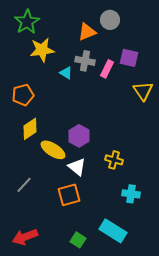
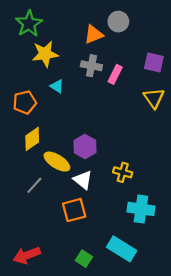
purple square: (129, 58) -> (154, 62), moved
cyan triangle: (66, 73) -> (57, 86), moved
gray line: (24, 185) -> (34, 185), moved
cyan cross: (131, 194) -> (141, 209), size x1.4

